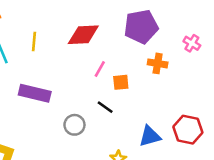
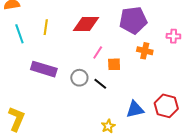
pink cross: (192, 43) -> (173, 36), turned -32
gray circle: (74, 125) -> (79, 78), moved

